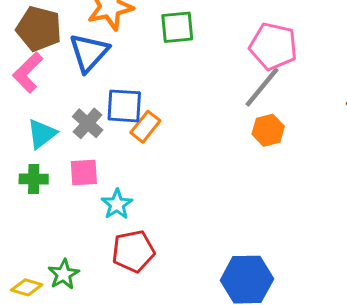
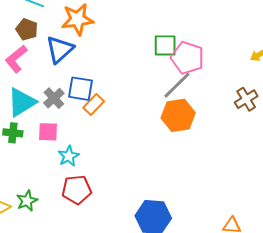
green square: (177, 27) -> (165, 45), moved
brown pentagon: (39, 29) -> (27, 29), size x0.7
orange hexagon: (268, 130) -> (178, 115), size x1.5
cyan triangle: (42, 134) -> (22, 102), size x1.4

